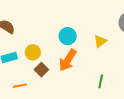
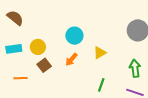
yellow triangle: (100, 41) -> (100, 53), moved
orange arrow: (68, 60) -> (71, 59), size x0.6

